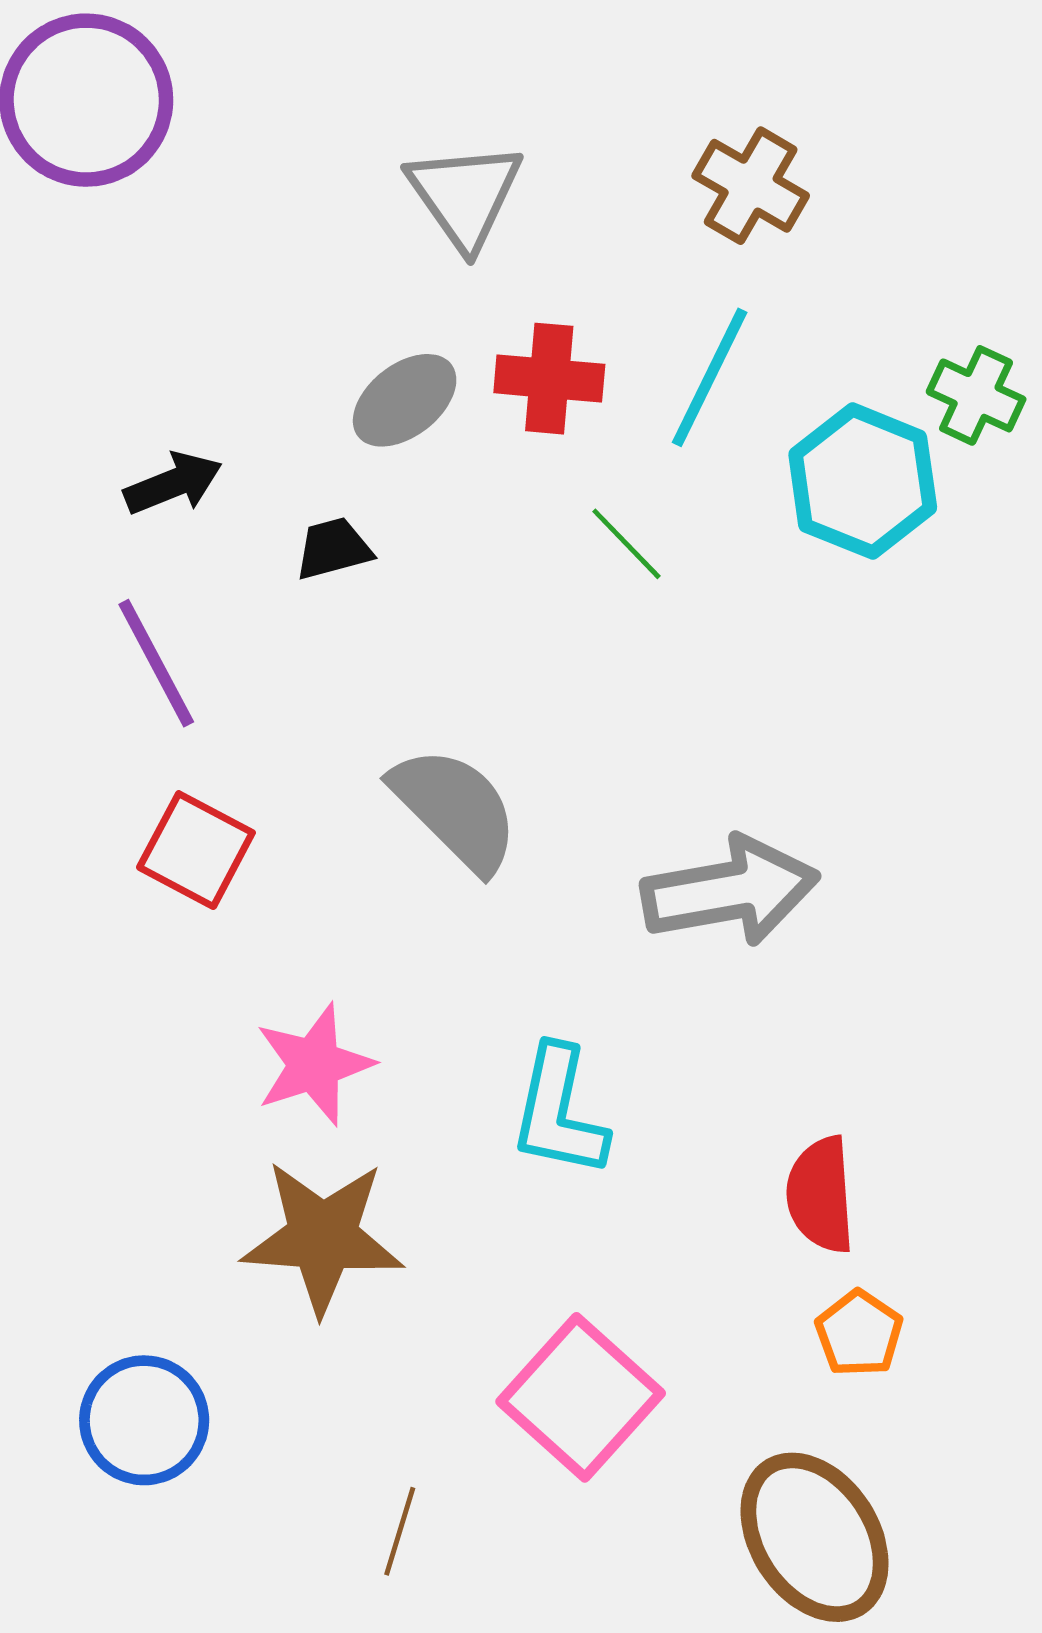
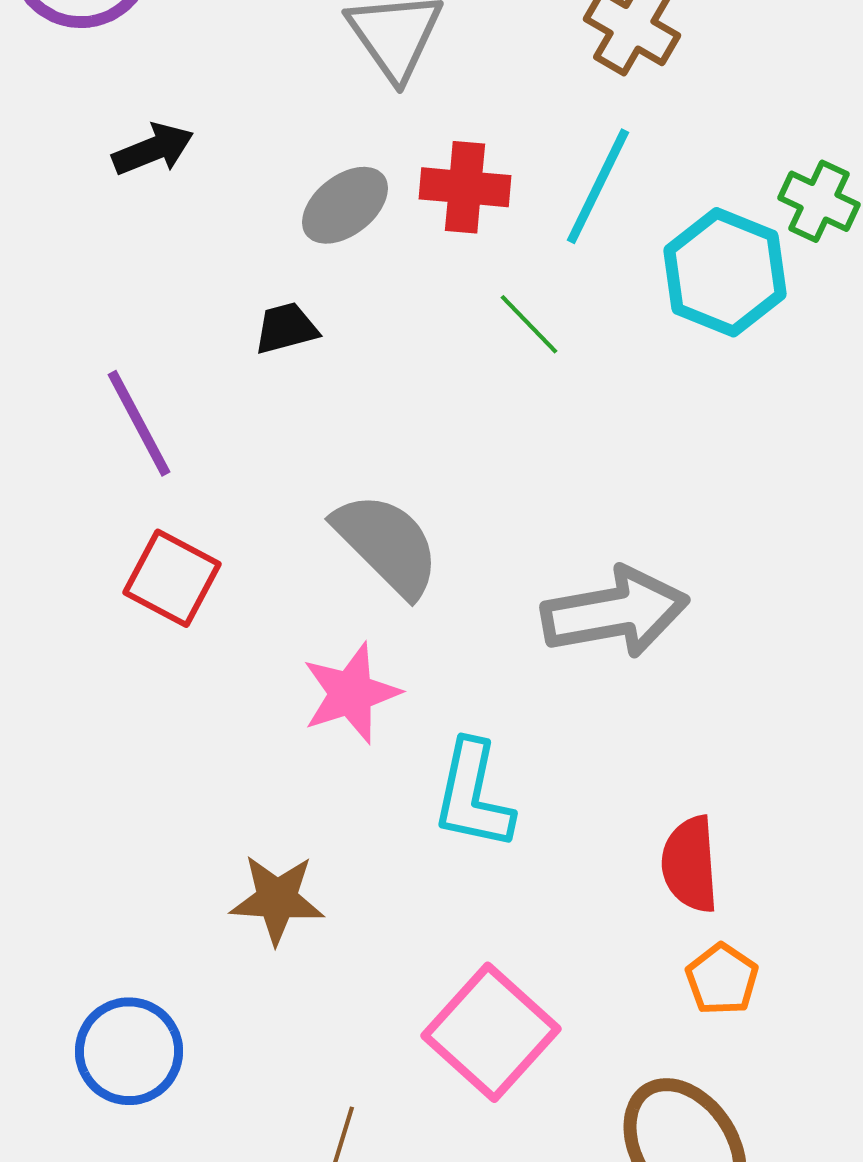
black arrow: (173, 483) -> (153, 149), moved
pink star: (314, 1065) -> (351, 693), moved
brown star: (323, 1237) -> (277, 899), size x0.7

